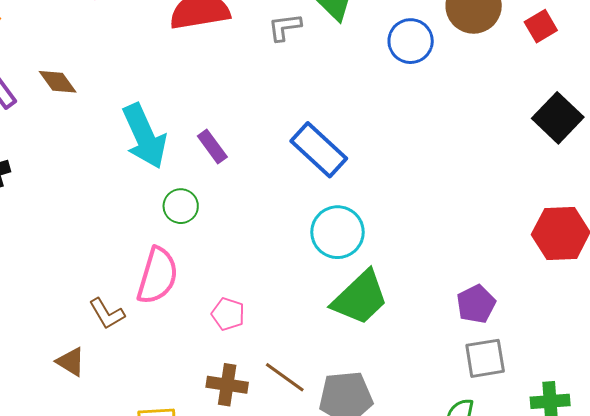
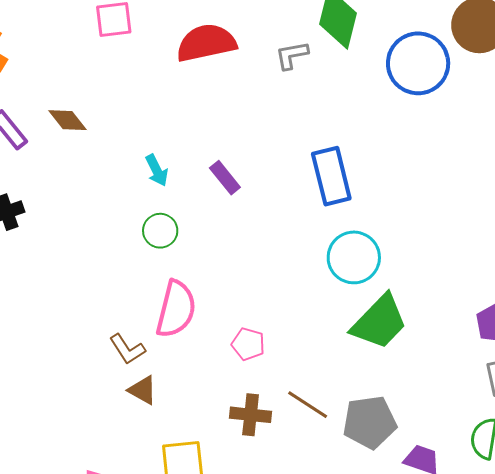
blue circle: (411, 41) -> (418, 63), size x1.4
cyan arrow: (144, 136) -> (157, 170), size x0.5
blue rectangle: (319, 150) -> (331, 176), turned 36
green circle: (181, 206) -> (160, 231), moved
brown triangle: (71, 362) -> (143, 390), moved

